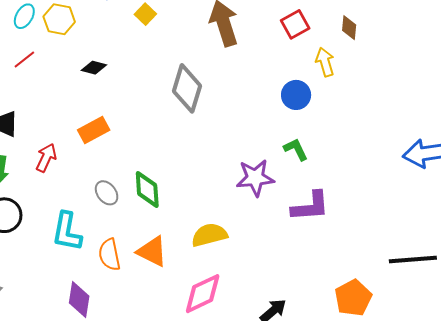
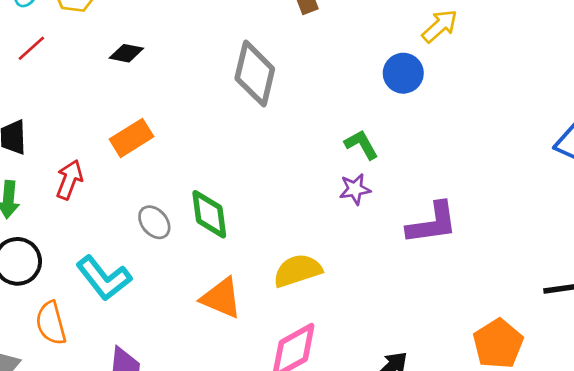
yellow arrow: (325, 62) -> (440, 26), turned 68
green L-shape: (296, 149) -> (361, 145), moved
purple star: (255, 178) -> (355, 189), size x0.6
cyan L-shape: (67, 232) -> (104, 278), turned -45
orange semicircle: (109, 255) -> (51, 323), moved

